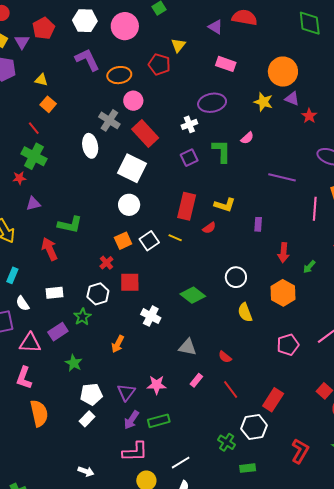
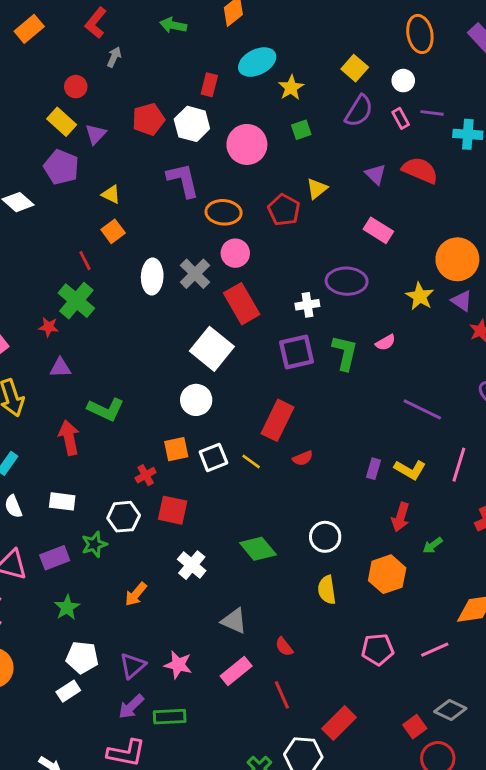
red pentagon: (44, 28) -> (148, 119), moved
white ellipse: (90, 146) -> (152, 276), moved
purple square: (189, 158) -> (297, 352), size x1.4
yellow L-shape: (225, 205) -> (410, 470), moved
pink rectangle: (196, 380) -> (236, 671), size x1.5

